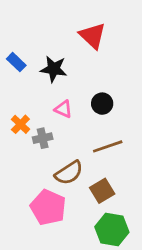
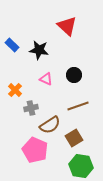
gray cross: (43, 138) -> (31, 108), moved

